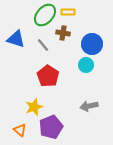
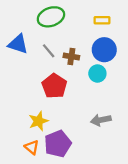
yellow rectangle: (68, 12) -> (102, 20), moved
green ellipse: (45, 15) -> (51, 17), turned 30
brown cross: (63, 33) -> (71, 56), moved
orange triangle: (20, 130) -> (32, 147), moved

